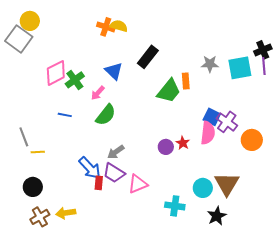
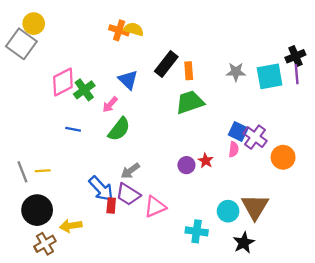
orange rectangle: (186, 81) -> (189, 71), moved
green trapezoid: (169, 91) -> (190, 102), turned -148
pink semicircle: (208, 133) -> (234, 149), size x0.6
gray line: (24, 137) -> (22, 172), moved
black circle: (33, 187) -> (37, 210), size x1.4
yellow arrow: (66, 213) -> (71, 226), moved

